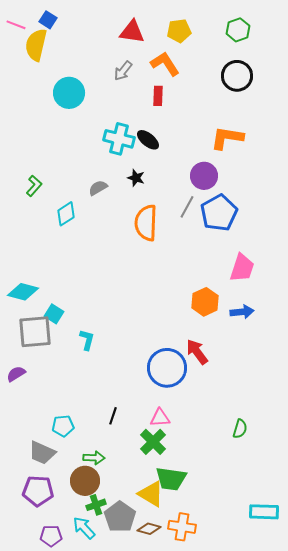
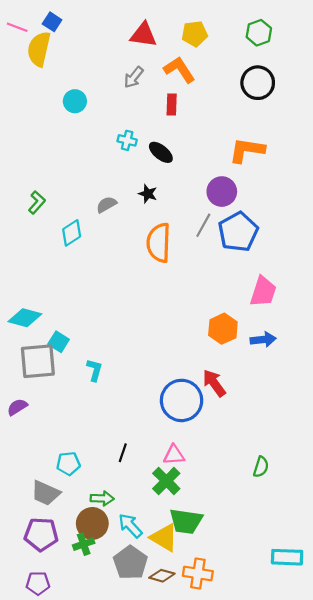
cyan circle: (69, 93) -> (75, 101), size x0.7
cyan cross: (119, 139) -> (127, 140), moved, size x0.6
green cross: (96, 505) -> (84, 544), moved
cyan arrow: (84, 528) -> (130, 526), moved
purple pentagon: (51, 536) -> (38, 583), moved

